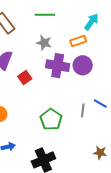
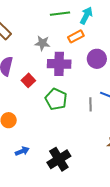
green line: (45, 15) -> (60, 14), moved
purple circle: (83, 65) -> (97, 59), moved
green pentagon: (51, 119) -> (56, 99), moved

